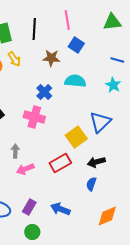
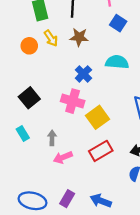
brown star: (51, 58) -> (79, 37), moved
yellow square: (76, 137) -> (98, 117), moved

